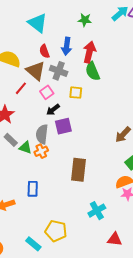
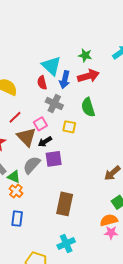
cyan triangle: (38, 23) -> (51, 66), moved
red arrow: (89, 52) -> (88, 76), moved, turned 55
brown triangle: (36, 71) -> (26, 137), moved
gray semicircle: (42, 134) -> (32, 165), turned 30
orange cross: (41, 151) -> (16, 191), moved, turned -32
cyan cross: (97, 211) -> (66, 243), moved

